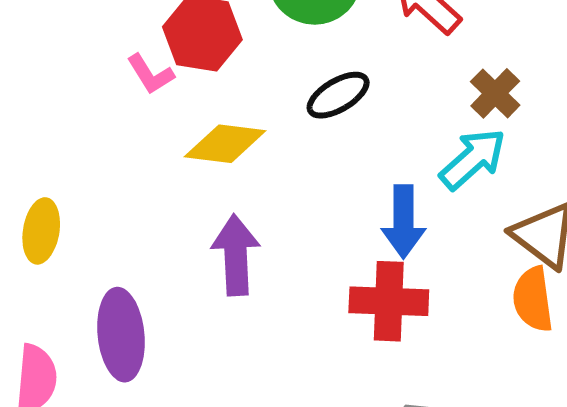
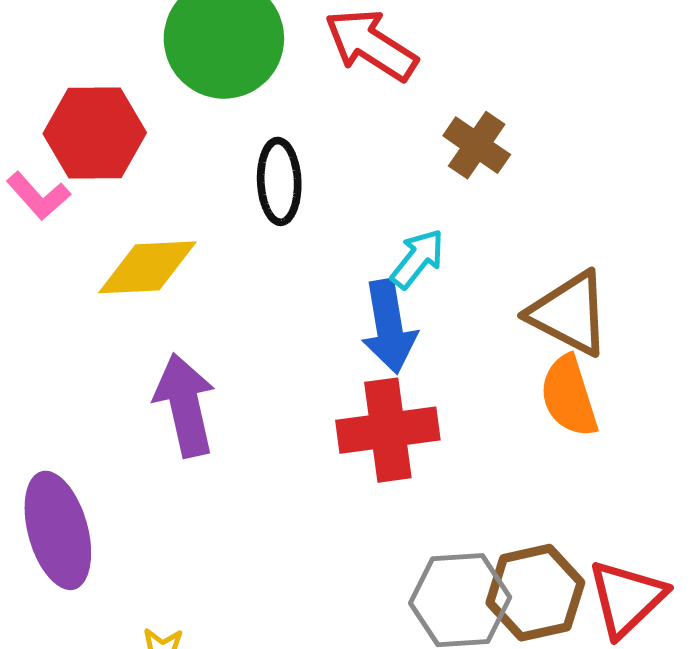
black ellipse: (338, 95) -> (279, 181), turned -52
cyan arrow: (473, 159) -> (418, 259), moved, size x0.7

